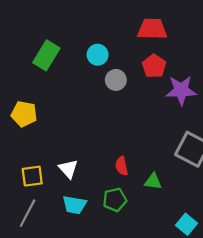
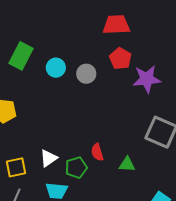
cyan circle: (98, 55) -> (56, 68), moved
white triangle: (68, 169) -> (48, 158), turned 42
green pentagon: (115, 200) -> (76, 168), moved

